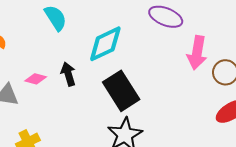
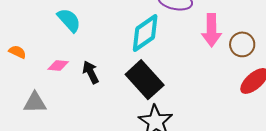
cyan diamond: (105, 44) -> (145, 33), moved
pink diamond: (36, 79) -> (58, 65), moved

